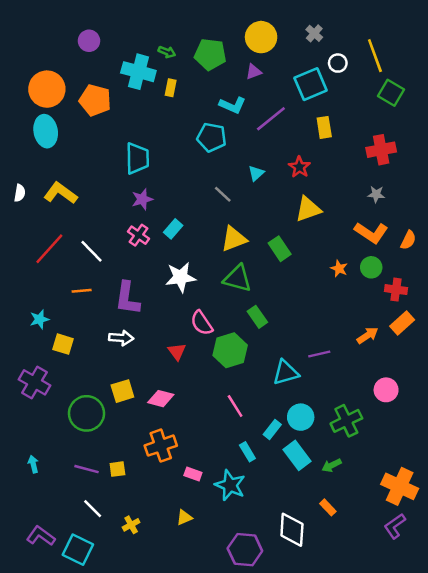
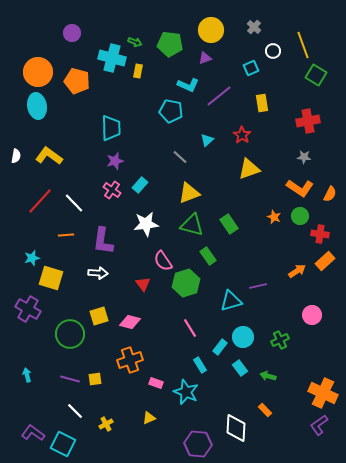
cyan square: (311, 84) -> (251, 68), size x0.6
green rectangle: (280, 249) -> (229, 224), moved
yellow square: (63, 344) -> (51, 278), size x1.4
green cross: (346, 421) -> (280, 340), size x0.7
cyan rectangle: (297, 455) -> (240, 368), size x0.7
green arrow: (332, 465) -> (268, 376), turned 42

